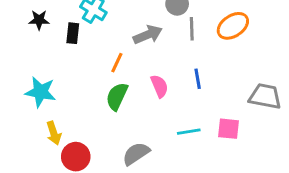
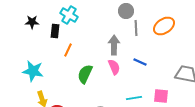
gray arrow: (148, 35) -> (114, 45), moved, turned -66
orange line: (117, 63) -> (68, 50), moved
blue line: (198, 79) -> (140, 62), turned -56

